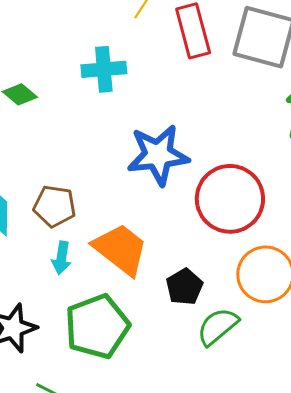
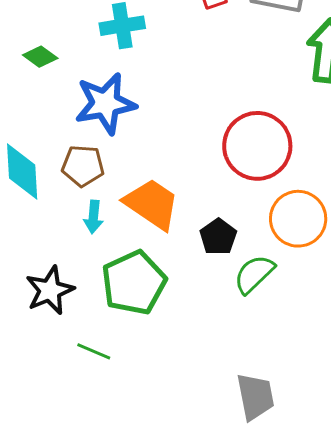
blue star: (158, 155) -> (105, 103), moved

